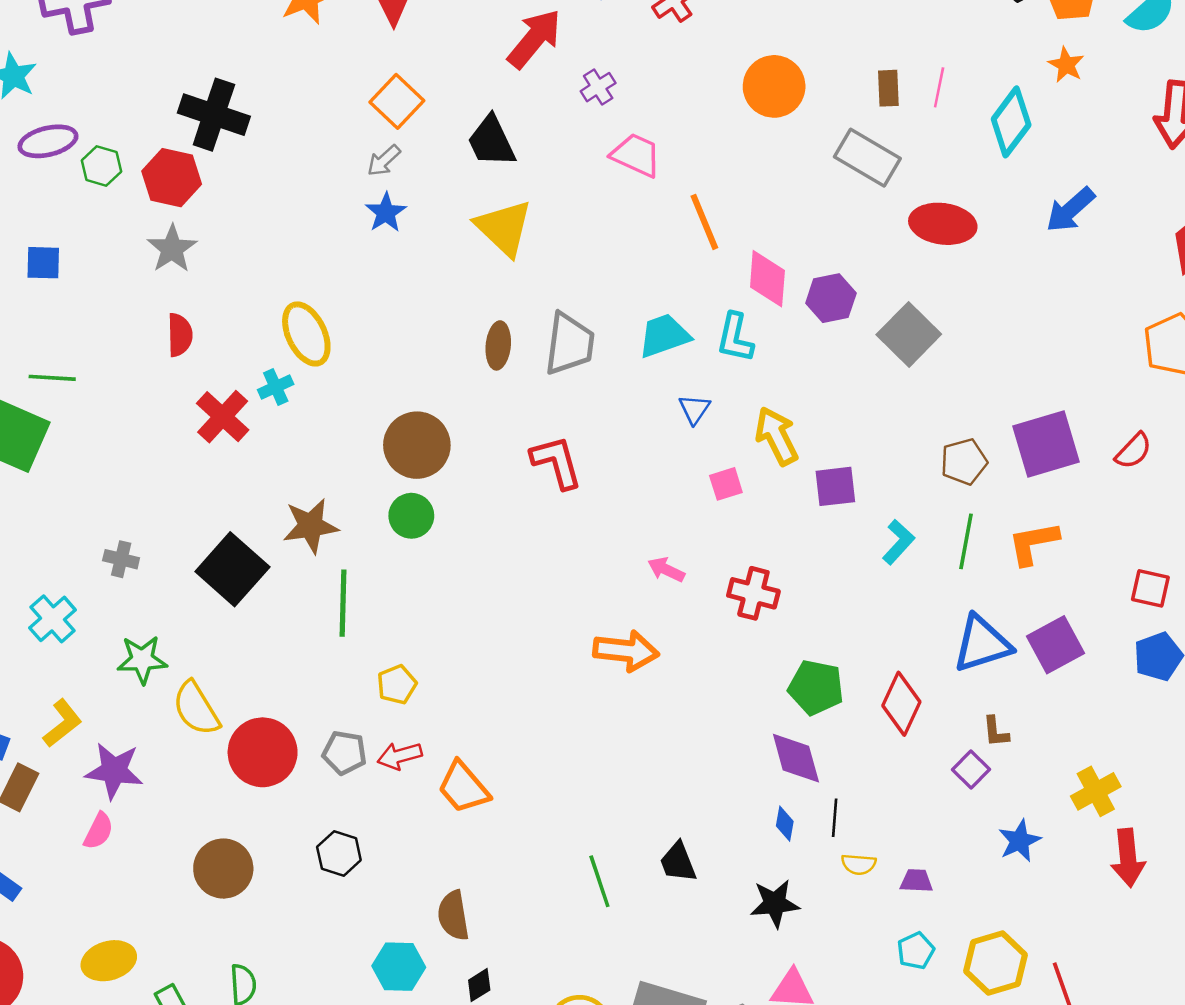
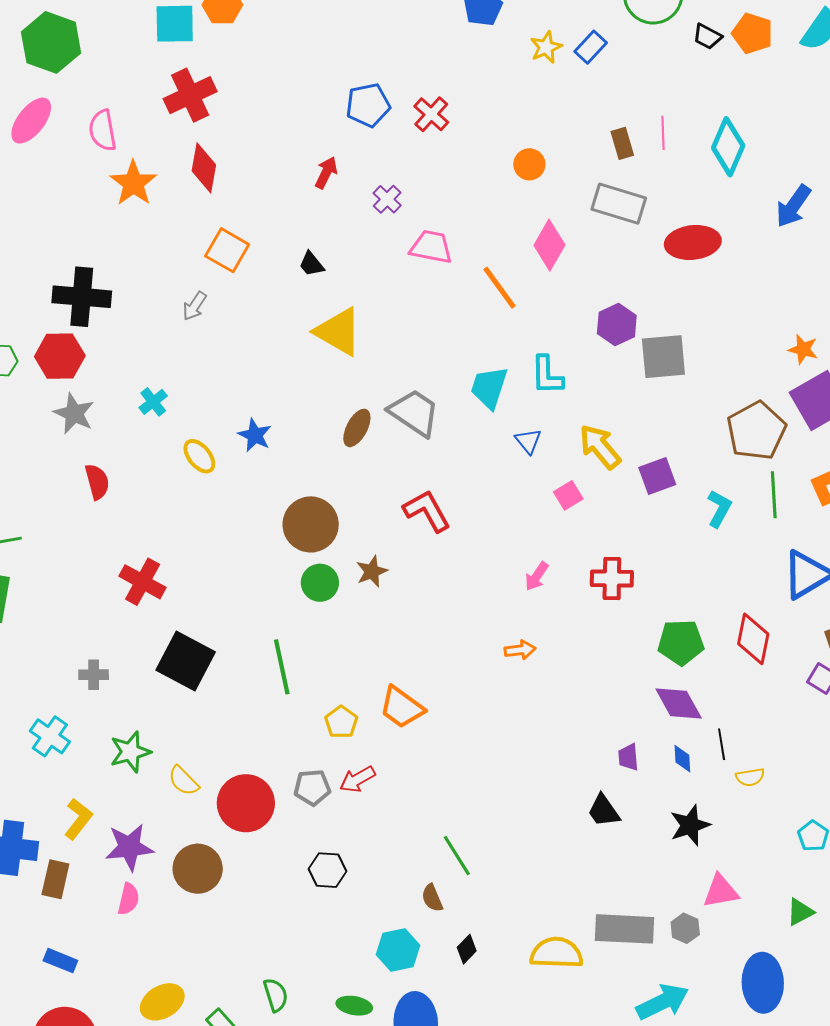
red arrow: (534, 39) -> (326, 173), size x0.6
orange star: (1066, 65) -> (803, 349), moved
orange circle: (774, 86) -> (529, 164), size x0.6
black trapezoid: (491, 141) -> (311, 264), size x0.6
gray arrow: (384, 161) -> (195, 306), moved
blue star: (386, 213) -> (255, 435), moved
pink diamond: (767, 279) -> (549, 245), moved, turned 39
yellow ellipse: (306, 334) -> (199, 456), size x0.7
gray square: (909, 334) -> (663, 357), moved, turned -36
cyan trapezoid: (664, 336) -> (489, 388), turned -39
gray trapezoid: (569, 344) -> (414, 413), turned -50
brown ellipse: (498, 345) -> (357, 428), turned 36
cyan cross: (276, 387) -> (153, 402), moved
red cross: (223, 417) -> (143, 582), moved
brown pentagon: (964, 462) -> (756, 431), size x1.5
brown star: (311, 526) -> (372, 571), moved, size x0.7
pink arrow: (666, 570) -> (537, 576), turned -68
orange arrow: (626, 651) -> (520, 650), size x0.6
yellow semicircle: (196, 709) -> (184, 781), size x0.7
orange trapezoid: (463, 787) -> (402, 707), moved
brown circle: (223, 869) -> (198, 869), moved
green line: (599, 881) -> (457, 856), moved
purple trapezoid: (916, 881) -> (628, 757), moved, turned -84
brown semicircle: (453, 916) -> (432, 898), size x0.7

